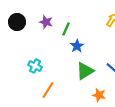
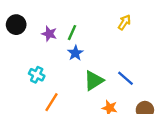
purple star: (46, 22) -> (49, 34), moved
blue star: (77, 46) -> (75, 53), moved

